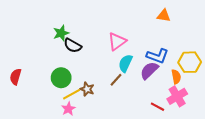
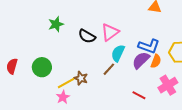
black semicircle: (73, 46) -> (87, 36), moved
orange semicircle: (176, 77) -> (156, 61), moved, turned 32
green circle: (61, 78) -> (42, 67), moved
red line: (158, 107) -> (139, 95), moved

